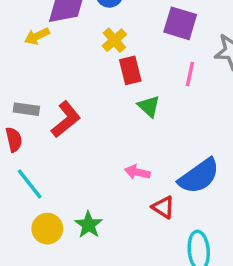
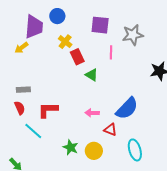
red L-shape: (66, 119) -> (48, 110), moved, turned -130
yellow circle: (47, 229) -> (94, 151), moved

